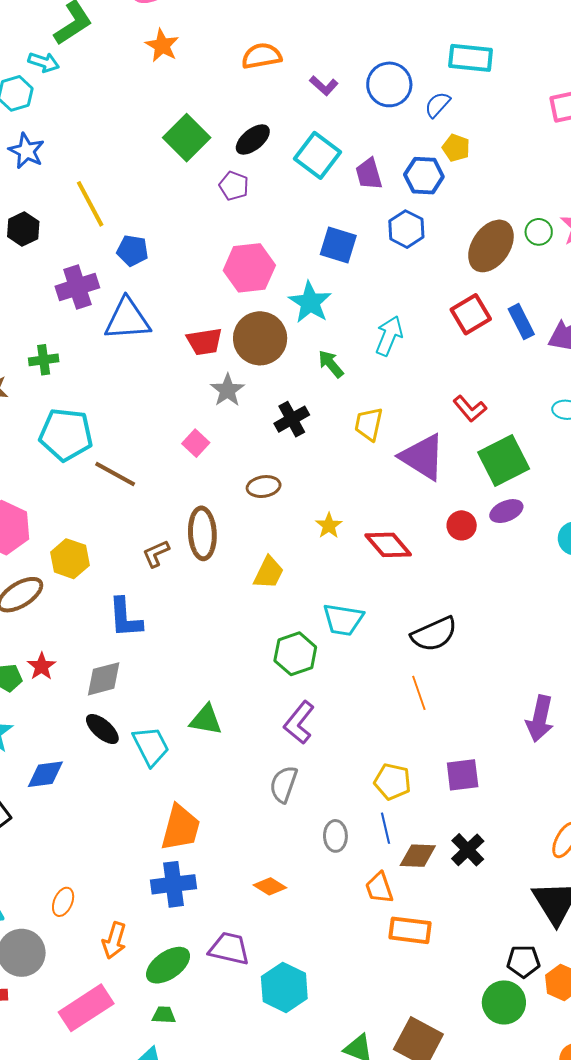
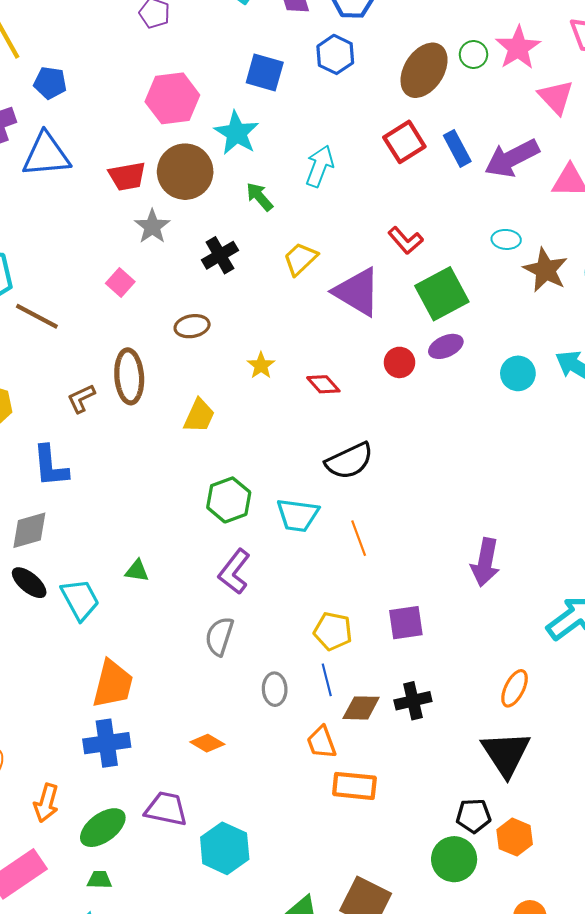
yellow trapezoid: (369, 424) -> (300, 259), turned 36
red diamond: (388, 545) -> (323, 384), size x0.7
cyan trapezoid: (343, 620) -> (298, 515), moved
black semicircle: (434, 634) -> (349, 461), moved
green triangle: (206, 720) -> (137, 571), size x0.7
black cross: (468, 850) -> (413, 701), turned 32

